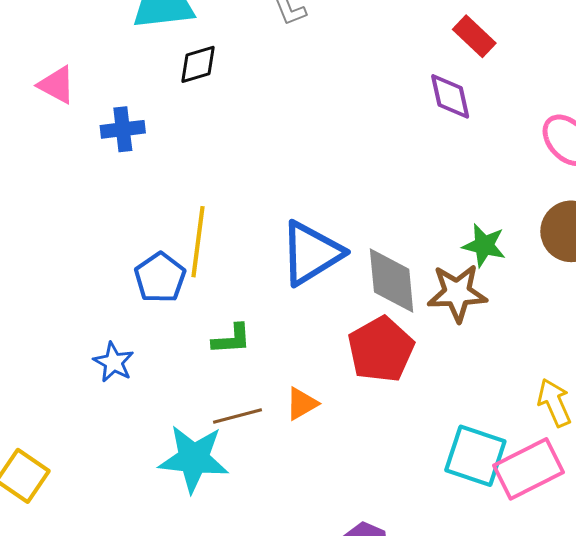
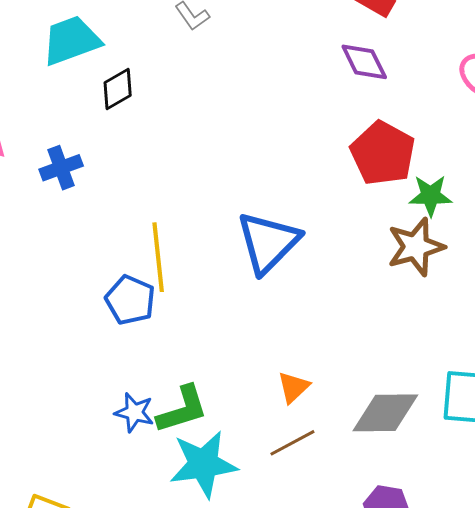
gray diamond: (392, 281) -> (385, 413), moved, turned -72
green L-shape: (232, 339) -> (182, 409), moved, size x1.4
red pentagon: (381, 349) -> (383, 153), moved
blue star: (114, 362) -> (134, 412), moved
brown line: (237, 416) -> (292, 443), moved

